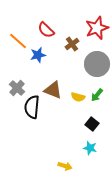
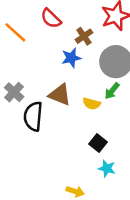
blue star: (38, 55) -> (71, 58), moved
green arrow: (97, 95) -> (112, 91), moved
black square: (92, 124) -> (98, 143), moved

